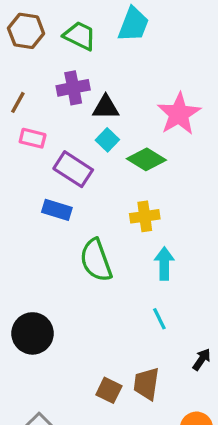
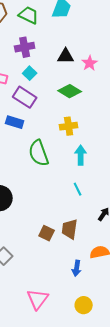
black triangle: (106, 107) -> (66, 56), moved
pink star: (179, 114) -> (90, 63), size x0.6
cyan square: (107, 140) -> (30, 73), moved

